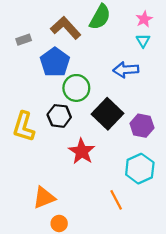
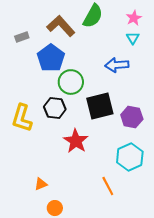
black square: (108, 114) -> (100, 106), turned 32
orange triangle: (44, 198) -> (41, 184), size x0.6

